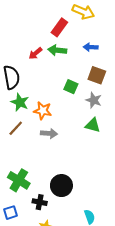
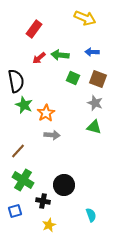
red rectangle: (59, 27) -> (34, 29), moved
green square: (71, 87) -> (73, 78), moved
orange star: (43, 111) -> (46, 113), turned 30
brown line: (16, 128) -> (18, 151), moved

